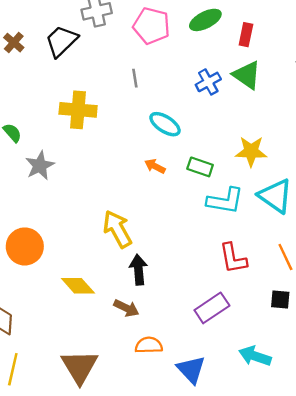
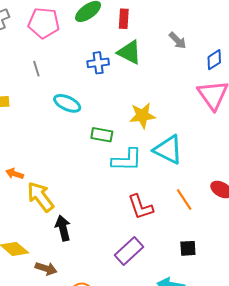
blue cross: (208, 82) -> (98, 63), turned 30
orange arrow: (155, 166) -> (15, 174), moved
black square: (280, 300) -> (188, 248), moved
brown arrow: (126, 308) -> (46, 269), moved

